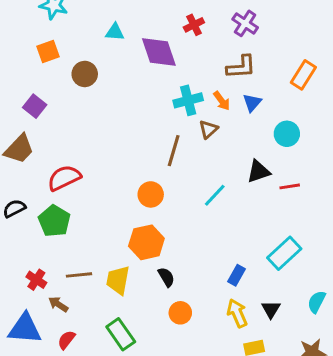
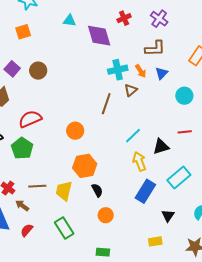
brown circle: (85, 74) -> (38, 71), moved
black triangle: (258, 172) -> (161, 147), moved
orange circle: (151, 194) -> (75, 131), moved
blue rectangle: (236, 275) -> (145, 191), size x1.6
yellow arrow: (237, 313) -> (139, 161), moved

